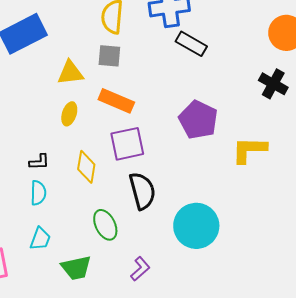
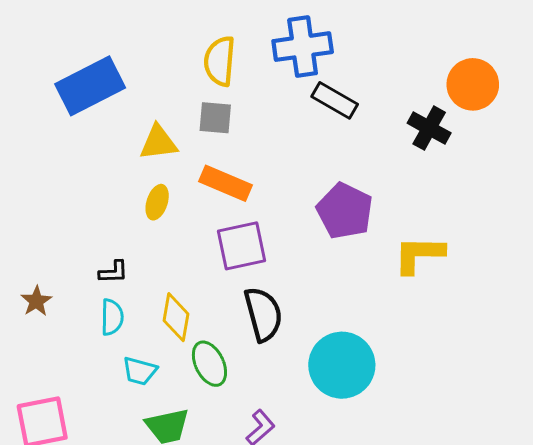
black cross: (273, 84) -> (429, 128), moved
yellow diamond: (86, 167) -> (176, 317), moved
cyan trapezoid: (40, 239) -> (140, 371), moved, turned 85

